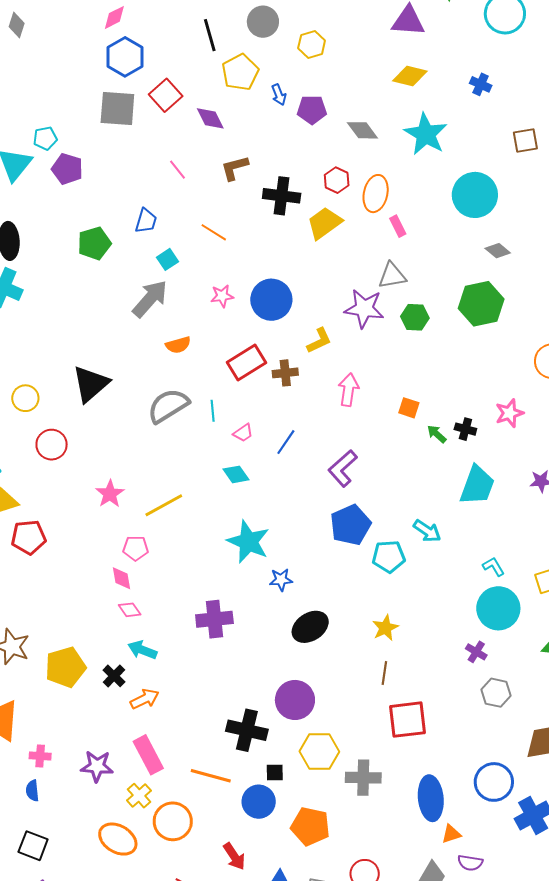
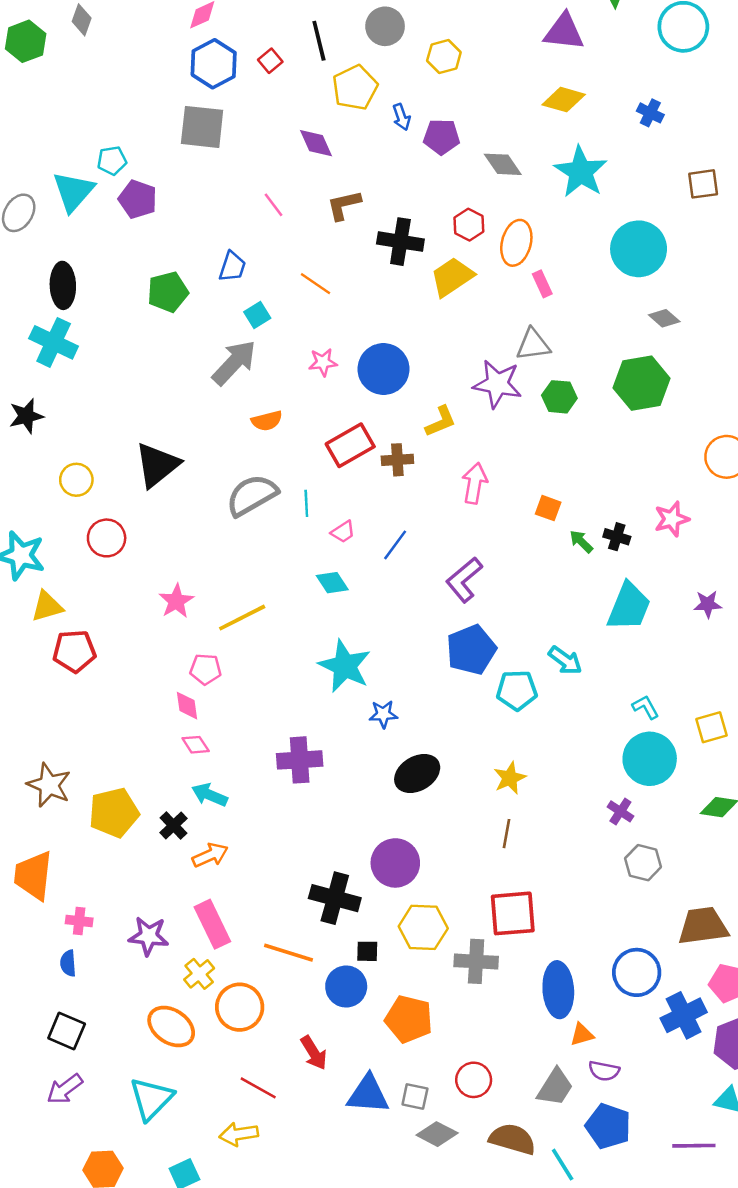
red square: (166, 95) -> (270, 61), moved, size x0.6
red square: (408, 720) -> (513, 913), moved

